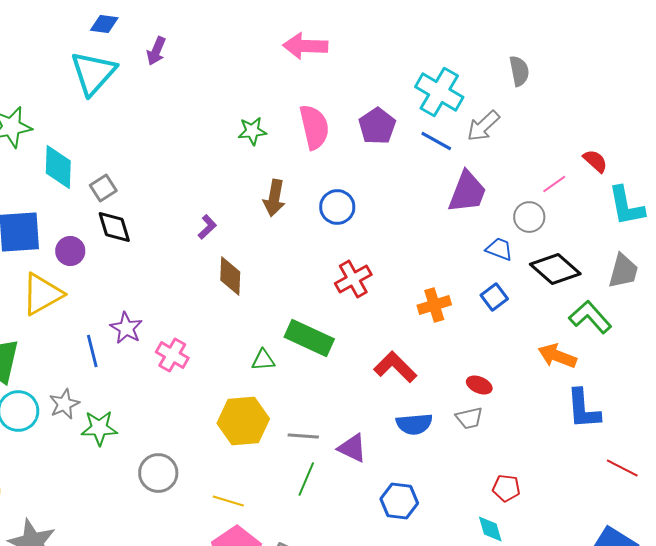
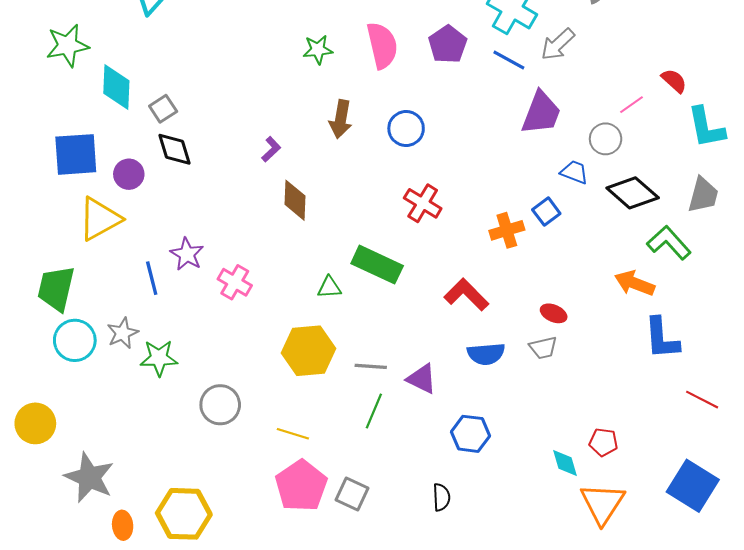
red cross: (353, 279) -> (423, 203), turned -30
blue square: (494, 297) -> (546, 212), moved
red pentagon: (506, 488) -> (603, 442), moved

